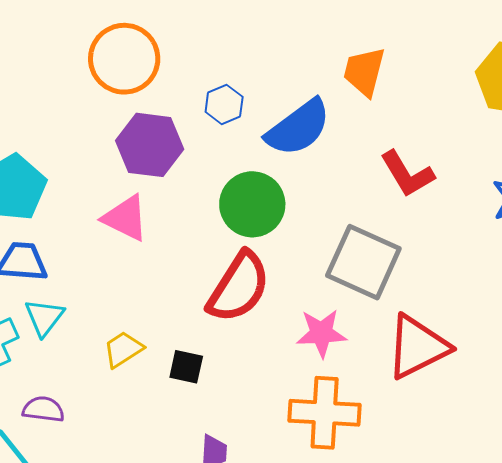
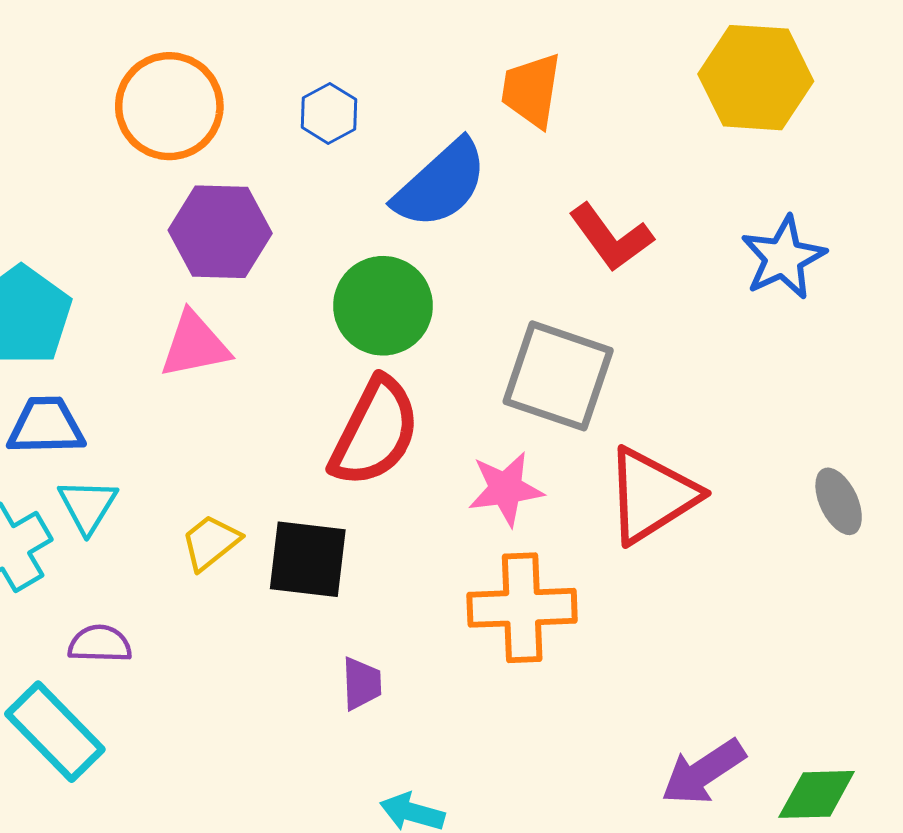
blue hexagon: (224, 104) -> (329, 113), moved
pink triangle: (125, 218) -> (195, 345), turned -32
black square: (186, 367) -> (308, 559), size x1.6

